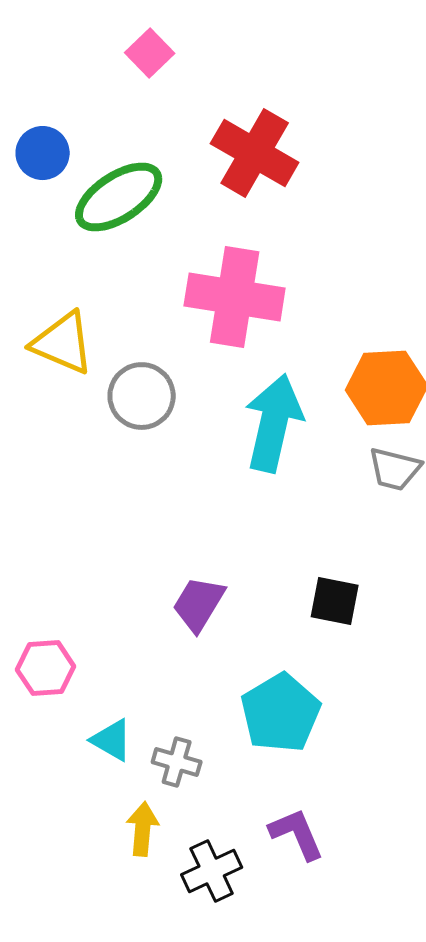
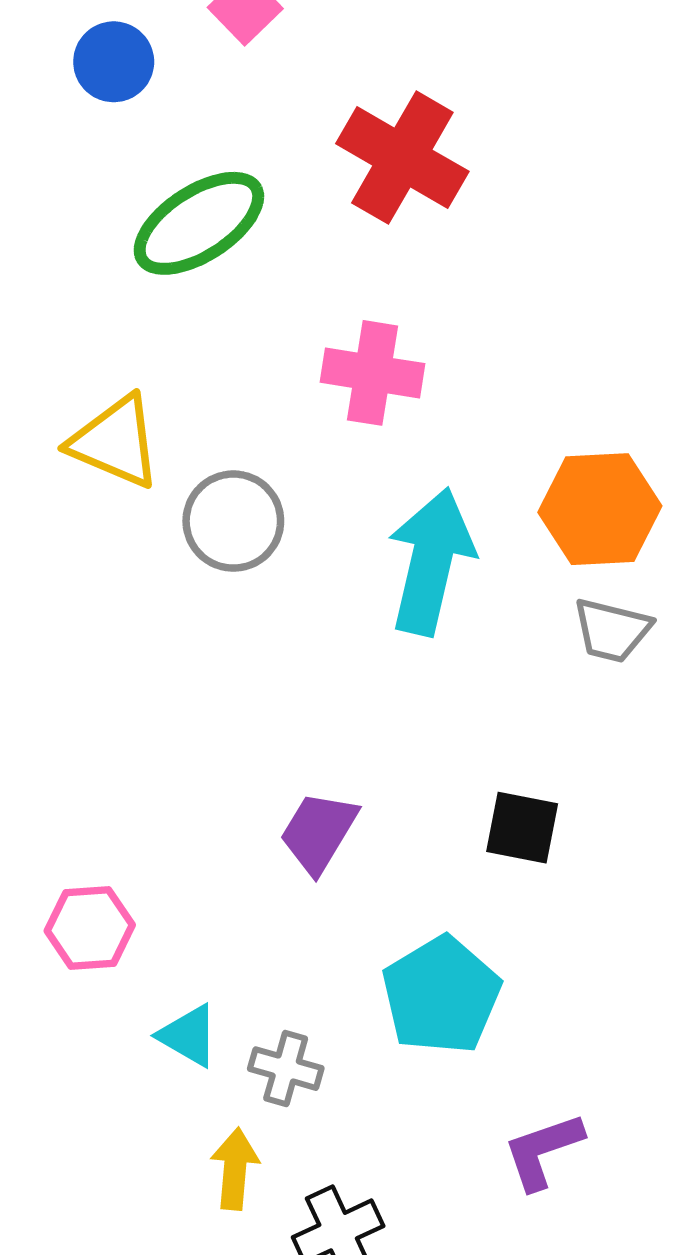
blue circle: (43, 153) -> (114, 62), moved
pink cross: (235, 297) -> (372, 373), size x0.7
purple L-shape: (297, 834) -> (543, 1151), moved, turned -86

